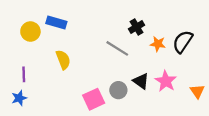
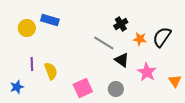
yellow semicircle: (63, 60) -> (51, 71), moved
purple line: (24, 74) -> (32, 64), moved
black triangle: (141, 81) -> (122, 60), moved
gray circle: (118, 90) -> (116, 89), moved

